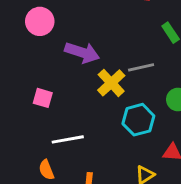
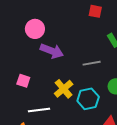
pink circle: (40, 21) -> (35, 29), moved
yellow cross: (111, 83) -> (64, 89), moved

